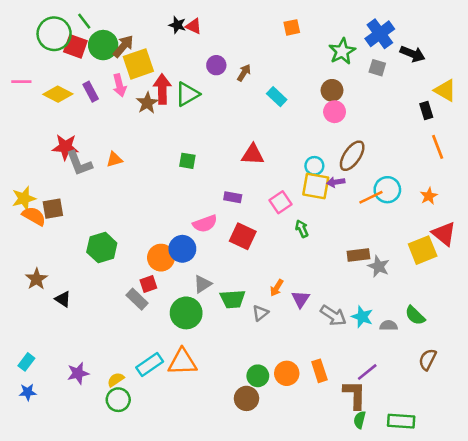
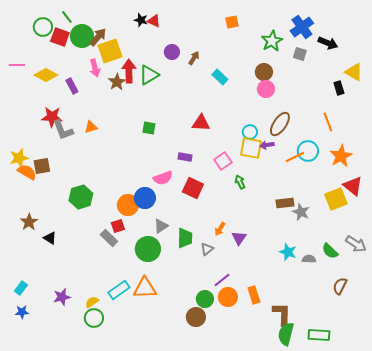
green circle: (54, 34) -> (43, 27), size x0.7
purple rectangle: (91, 92) -> (72, 86), moved
orange line: (438, 147) -> (328, 122), moved
orange star: (429, 196) -> (341, 156), size x1.6
green trapezoid: (233, 299) -> (185, 238), turned -85
gray arrow: (333, 315) -> (356, 244), moved
purple line: (367, 372) -> (222, 280), moved
green semicircle: (360, 420) -> (286, 334), size x1.6

